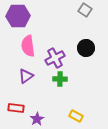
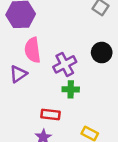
purple triangle: (26, 76) -> (18, 74), moved
red rectangle: (16, 108) -> (50, 114), moved

